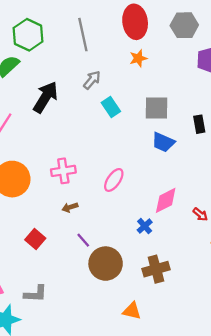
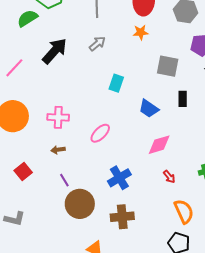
cyan rectangle: (111, 107) -> (116, 83), moved, turned 42
gray square: (157, 108) -> (168, 66), moved
pink diamond: (166, 200) -> (159, 145), moved
blue cross: (145, 226) -> (119, 178), size x1.6

